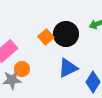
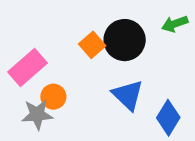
blue triangle: (68, 68) -> (128, 95), turned -50

